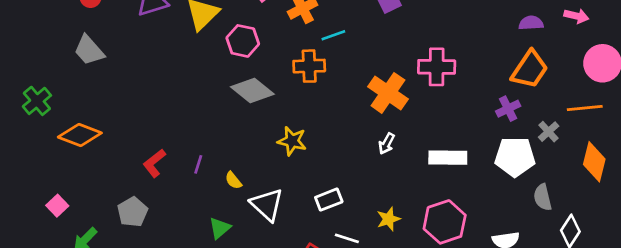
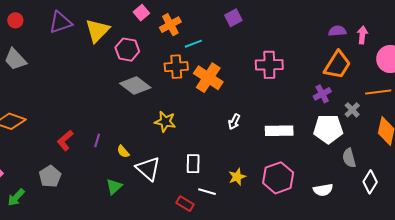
pink arrow: (576, 16) -> (362, 35), moved, turned -96
orange cross: (388, 93) -> (208, 78), moved
white rectangle: (329, 200) -> (193, 164), turned -66

